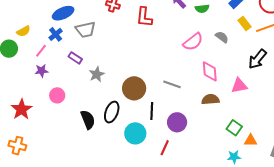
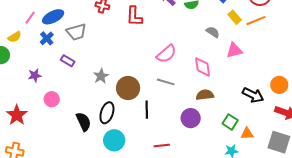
pink semicircle: (193, 42) -> (166, 54), moved
pink line: (41, 51) -> (30, 18), moved
black arrow: (257, 59) -> (253, 95), moved, turned -100
gray star: (97, 74) -> (101, 76), moved
pink triangle: (239, 86) -> (234, 50), moved
purple circle: (177, 122) -> (191, 118), moved
cyan circle: (135, 133) -> (114, 140), moved
red line: (165, 148) -> (162, 146), turned 63

